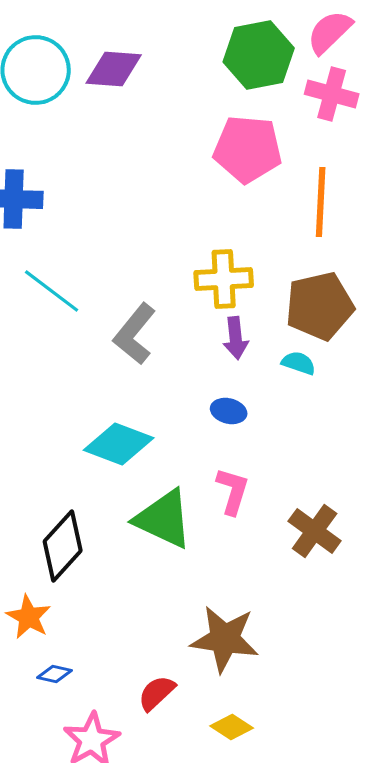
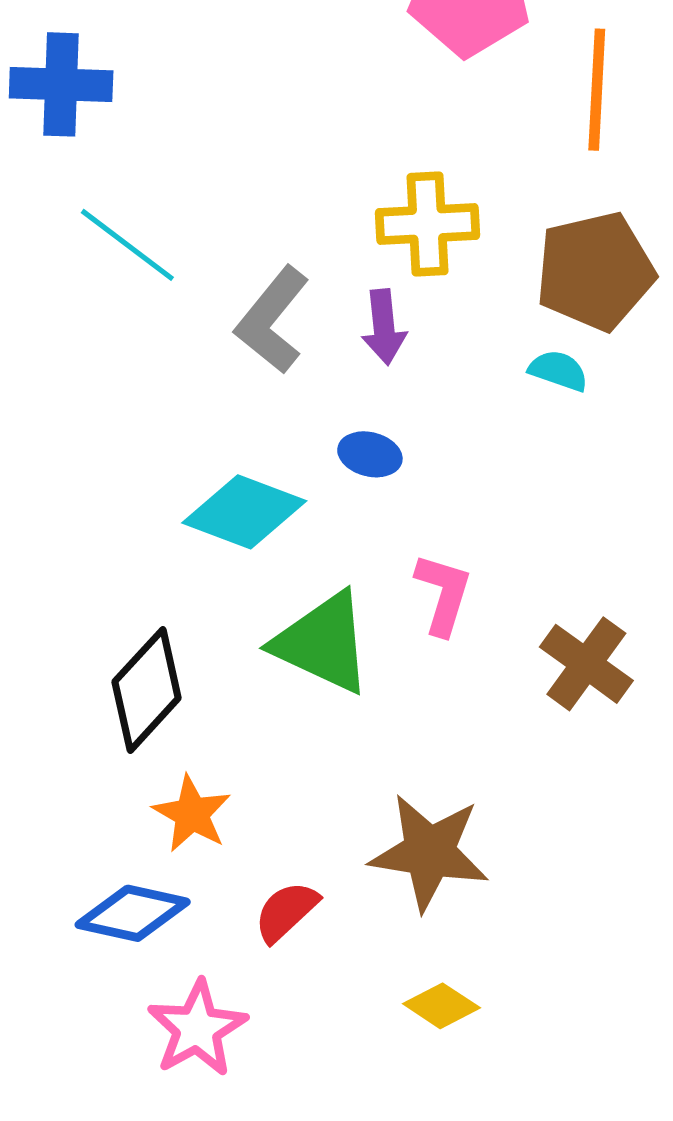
purple arrow: (236, 338) -> (384, 327), moved
blue ellipse: (229, 411) -> (370, 454), moved
orange star: (29, 617) -> (192, 814), moved
blue diamond: (55, 674) -> (133, 913), size x1.8
red semicircle: (157, 693) -> (286, 912), moved

